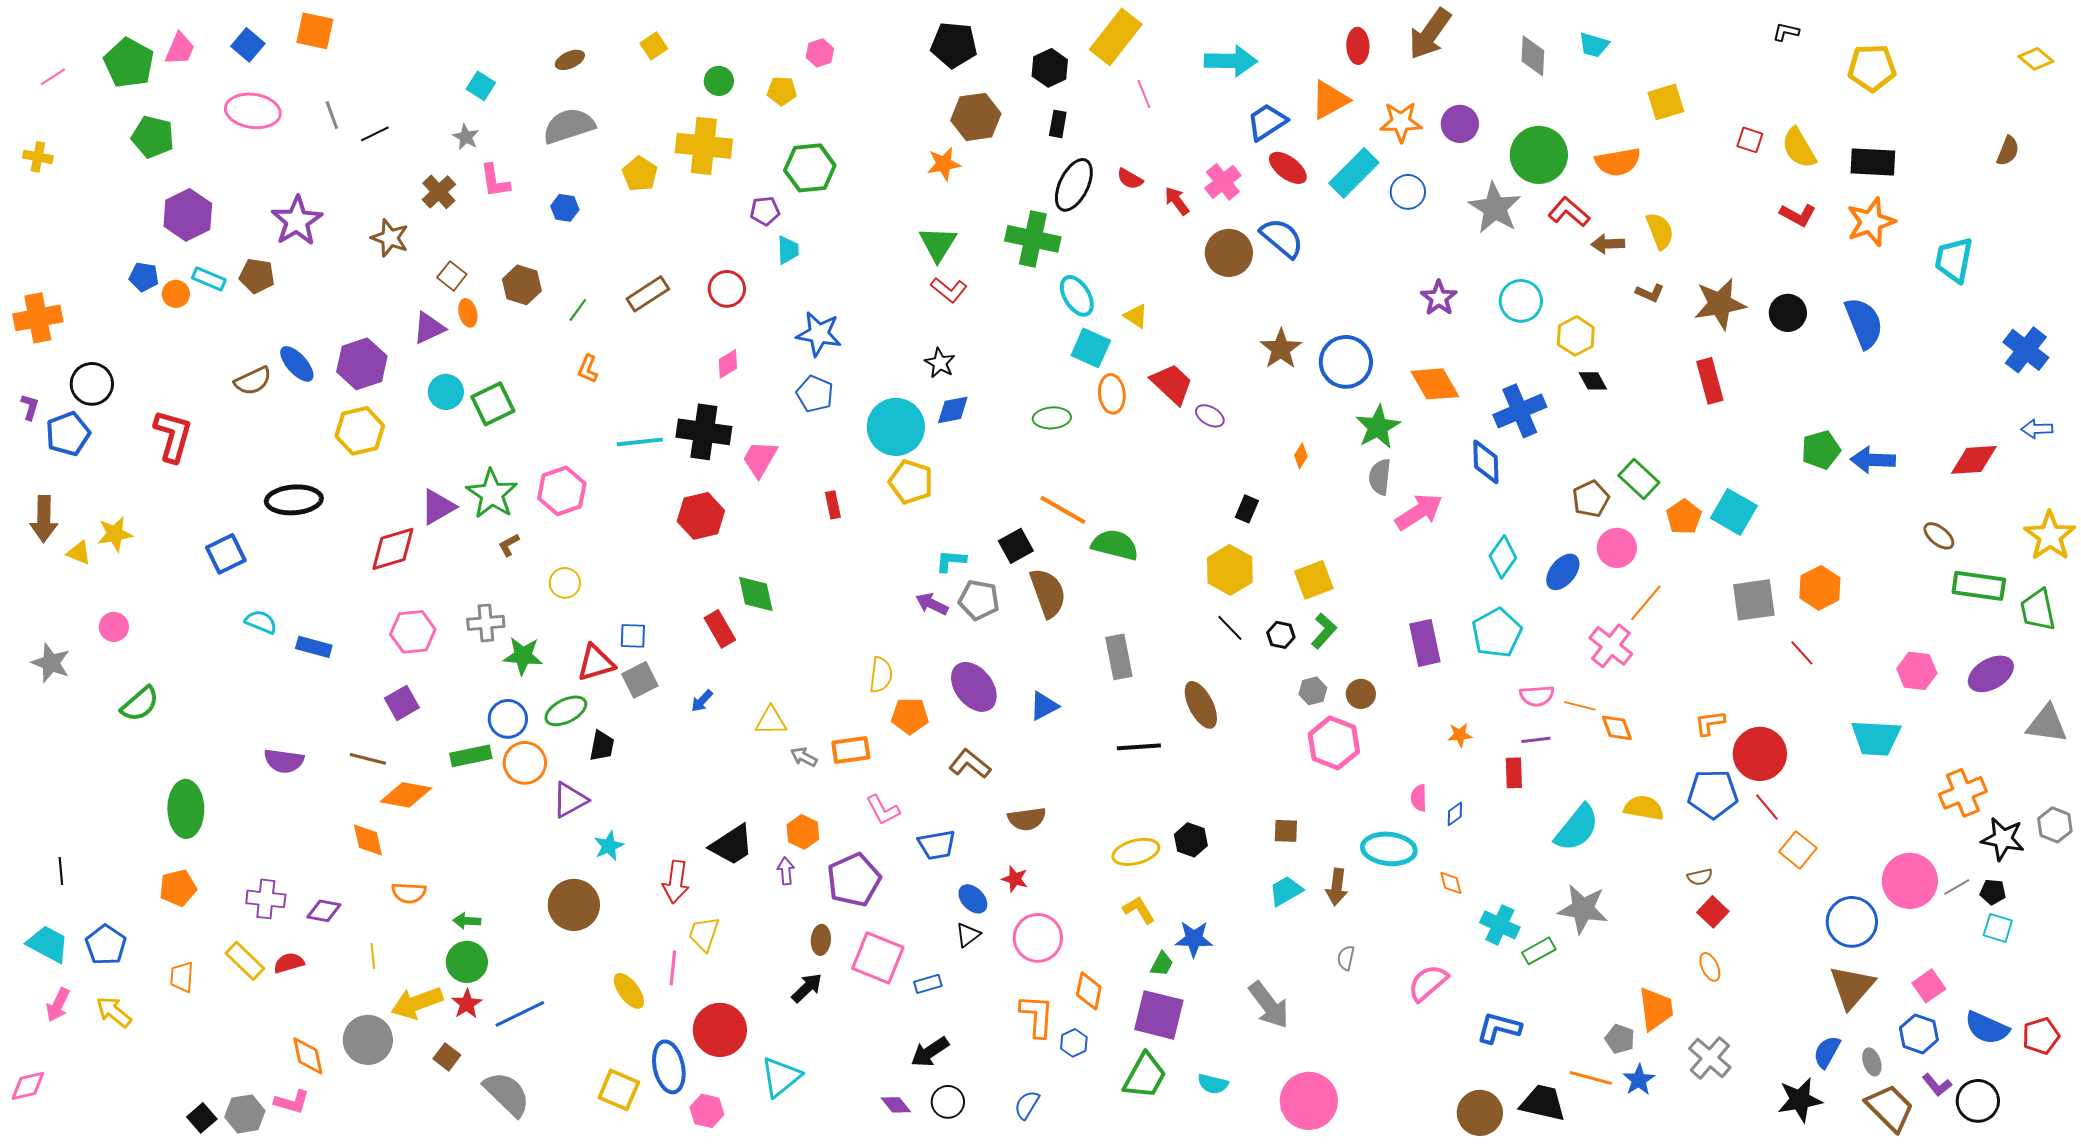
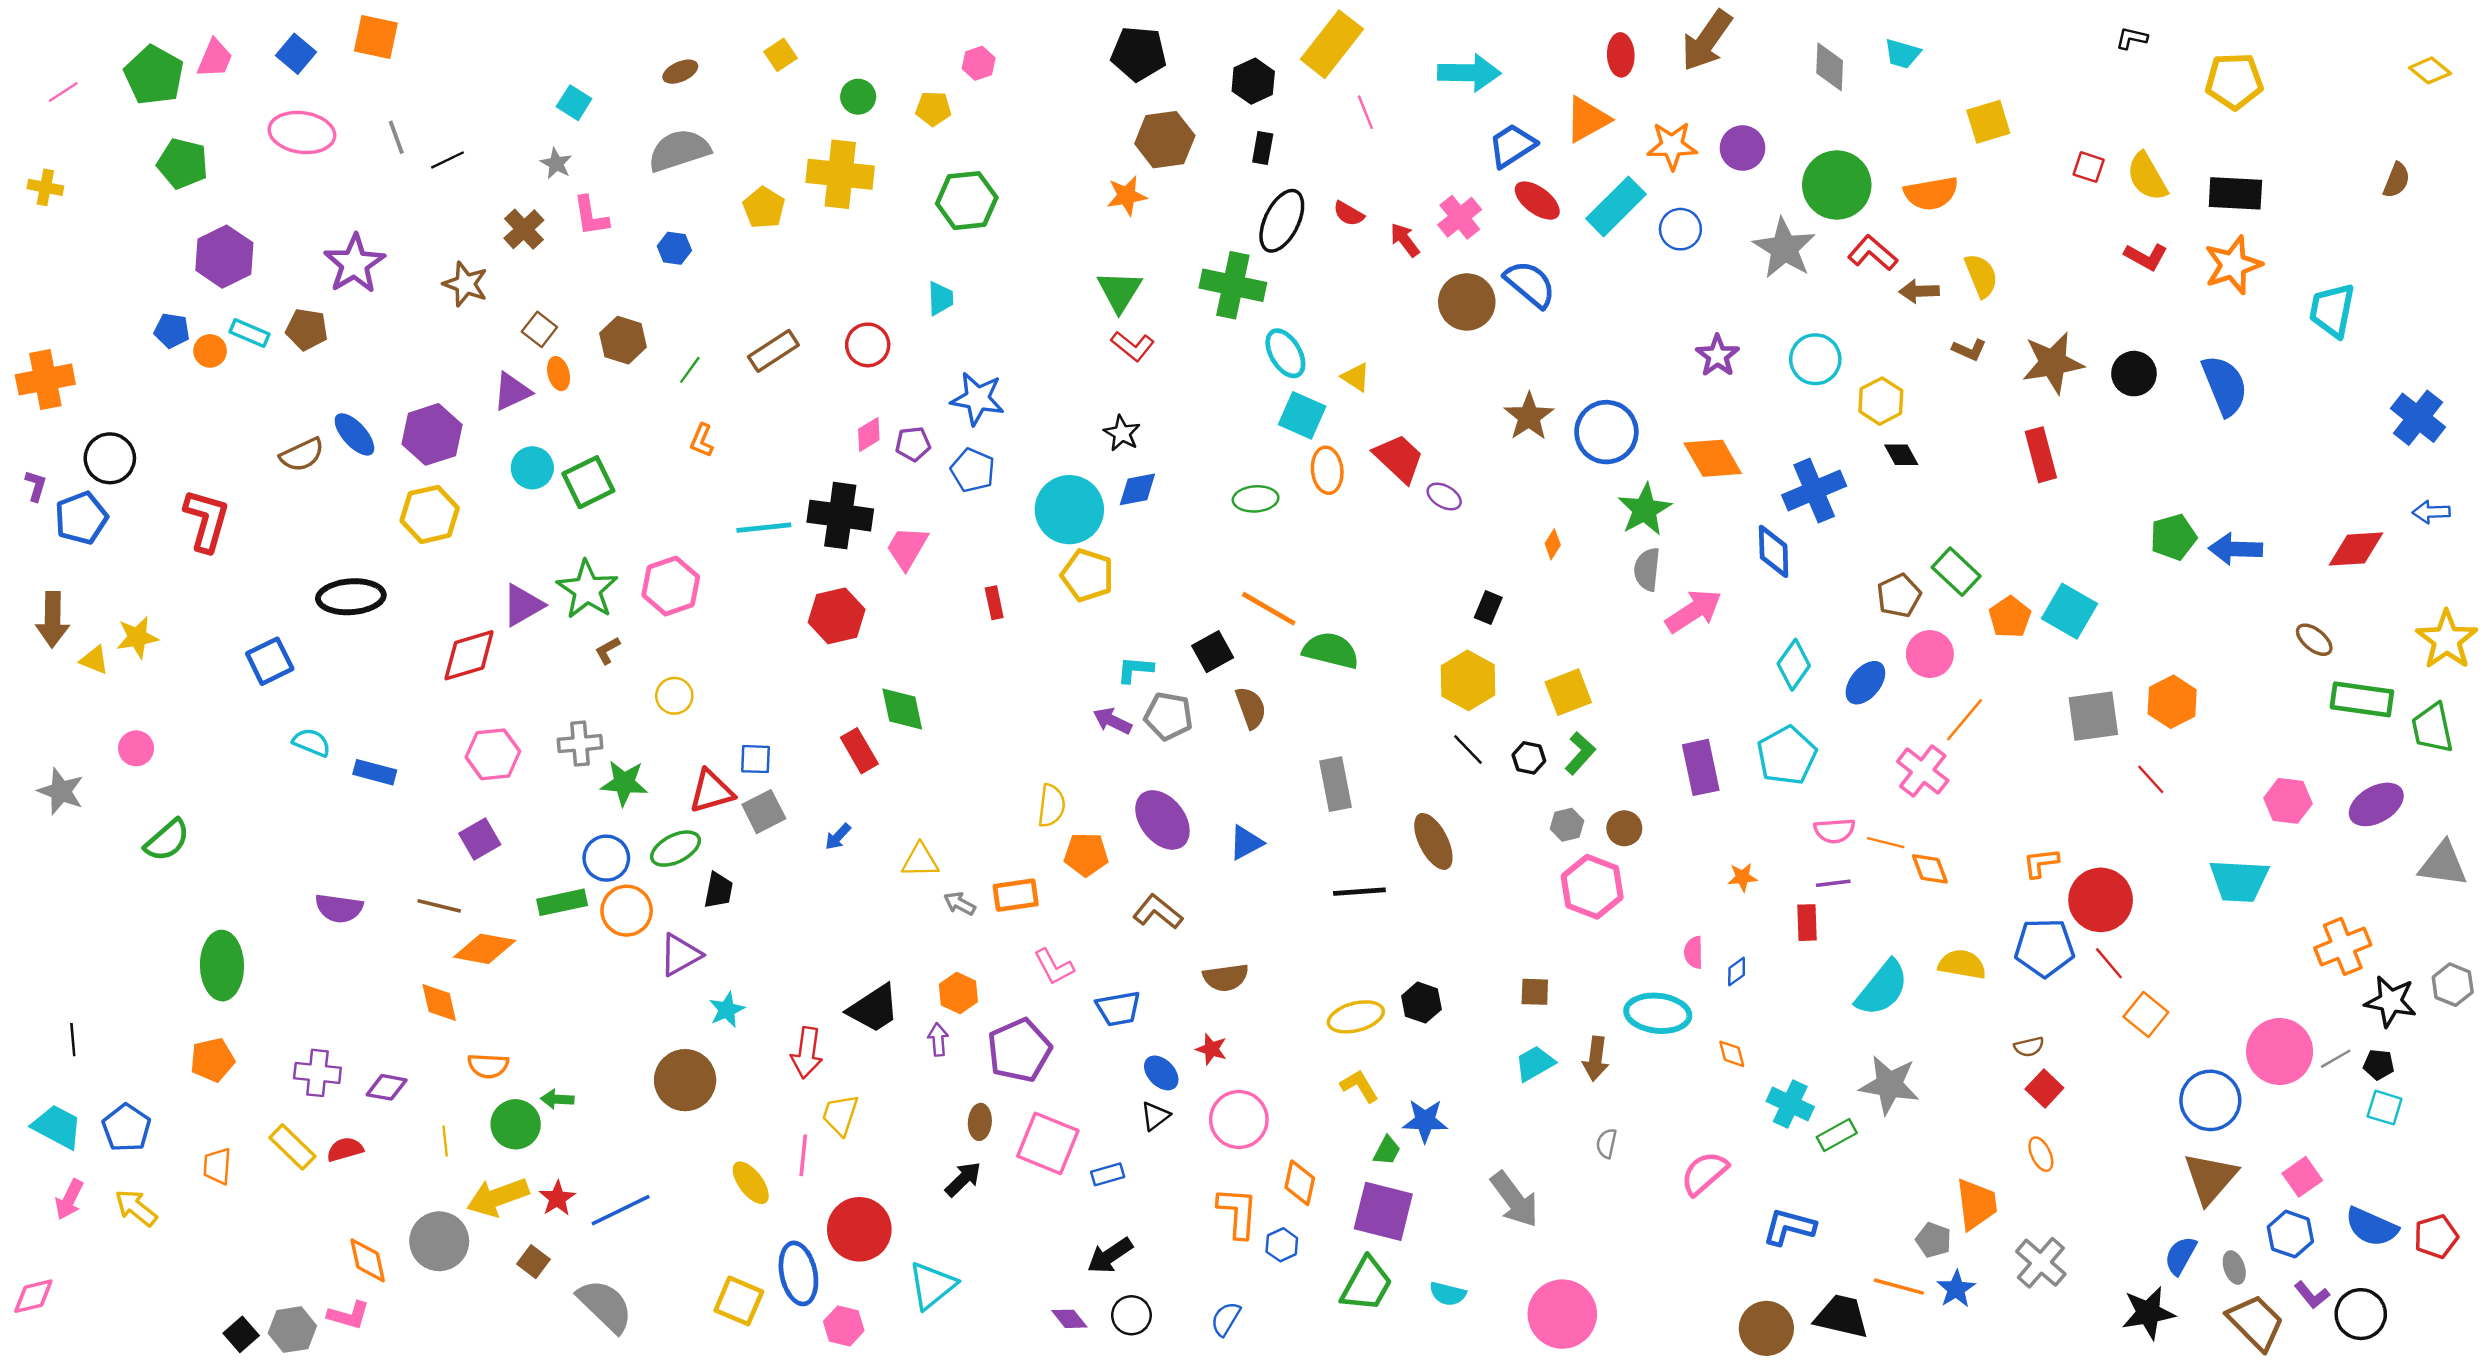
purple pentagon: (765, 211) -> (913, 444), moved
brown semicircle: (1048, 593) -> (1251, 708), size x0.7
green circle: (467, 962) -> (516, 1124), moved

